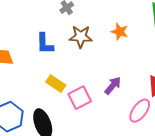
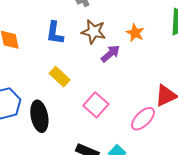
purple arrow: (113, 86) -> (110, 54), moved
pink square: (80, 98) -> (96, 105), moved, turned -30

